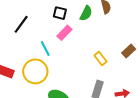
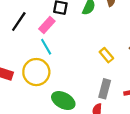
pink rectangle: (64, 33) -> (47, 25), moved

